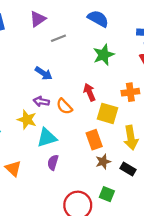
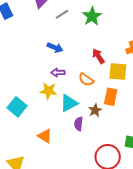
green star: (104, 55) -> (92, 16), moved
orange semicircle: (64, 106) -> (86, 80), moved
orange rectangle: (94, 140) -> (111, 97), turned 42
brown star: (103, 162) -> (95, 110), moved

